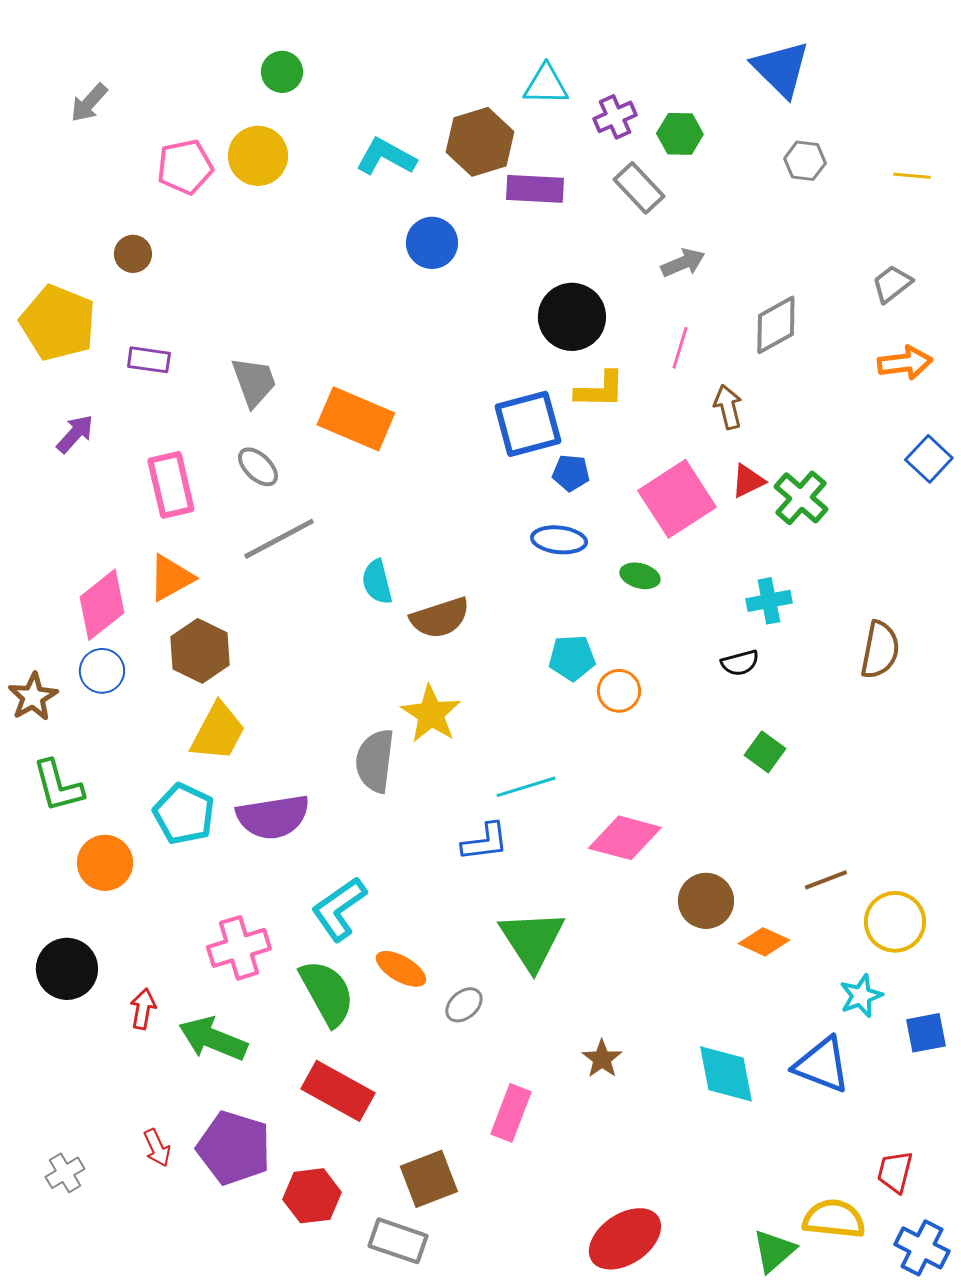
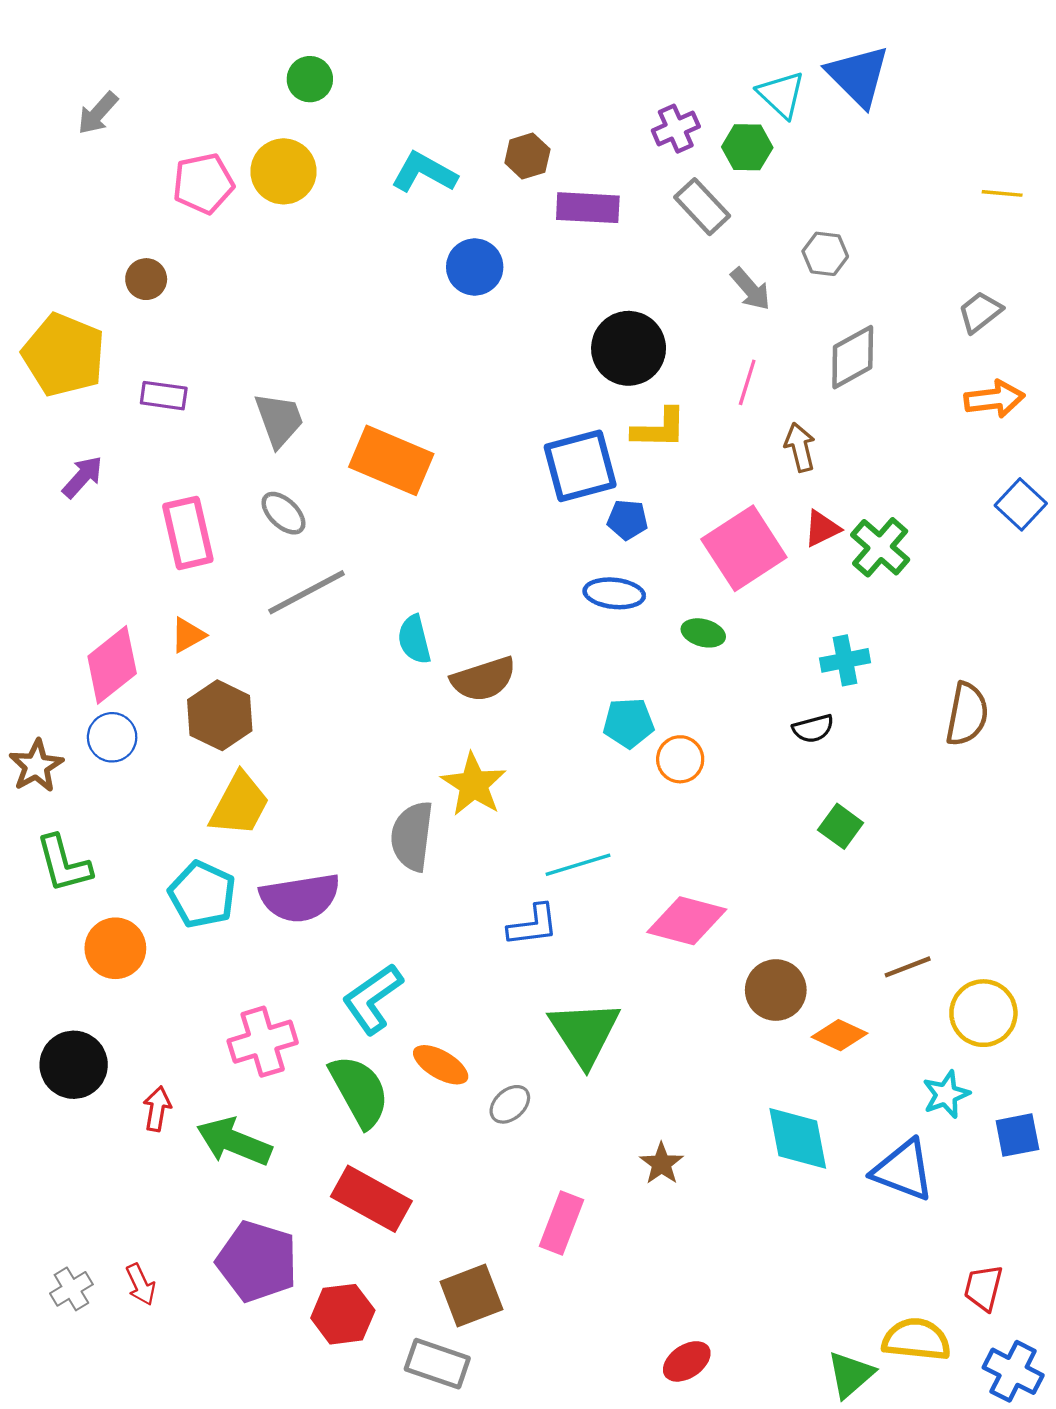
cyan triangle: (546, 85) -> (781, 95), moved, turned 42
brown hexagon: (480, 142) -> (527, 156), size x0.6
gray hexagon: (805, 161) -> (825, 254), moved
gray arrow: (683, 263) -> (750, 289), turned 72
orange triangle: (171, 578) -> (188, 635), size x0.7
cyan diamond: (726, 1074) -> (798, 1138), moved
red arrow: (157, 1148) -> (141, 1285), moved
red ellipse: (625, 1239) -> (687, 1361), size x0.6

